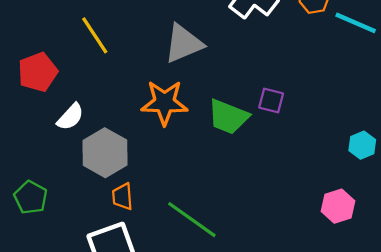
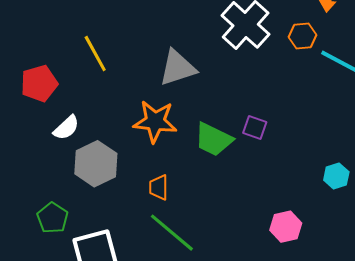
green pentagon: (31, 197) -> (53, 218), moved
orange trapezoid: (122, 197) -> (159, 187), moved
pink hexagon: (338, 206) -> (286, 227), moved

